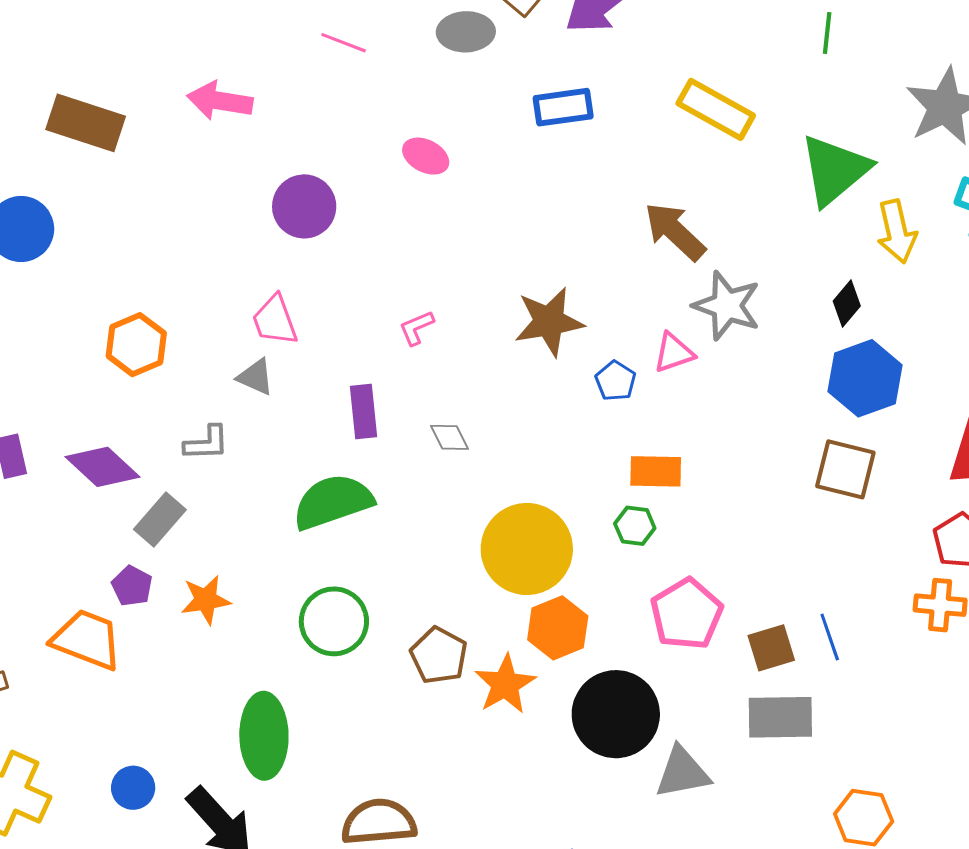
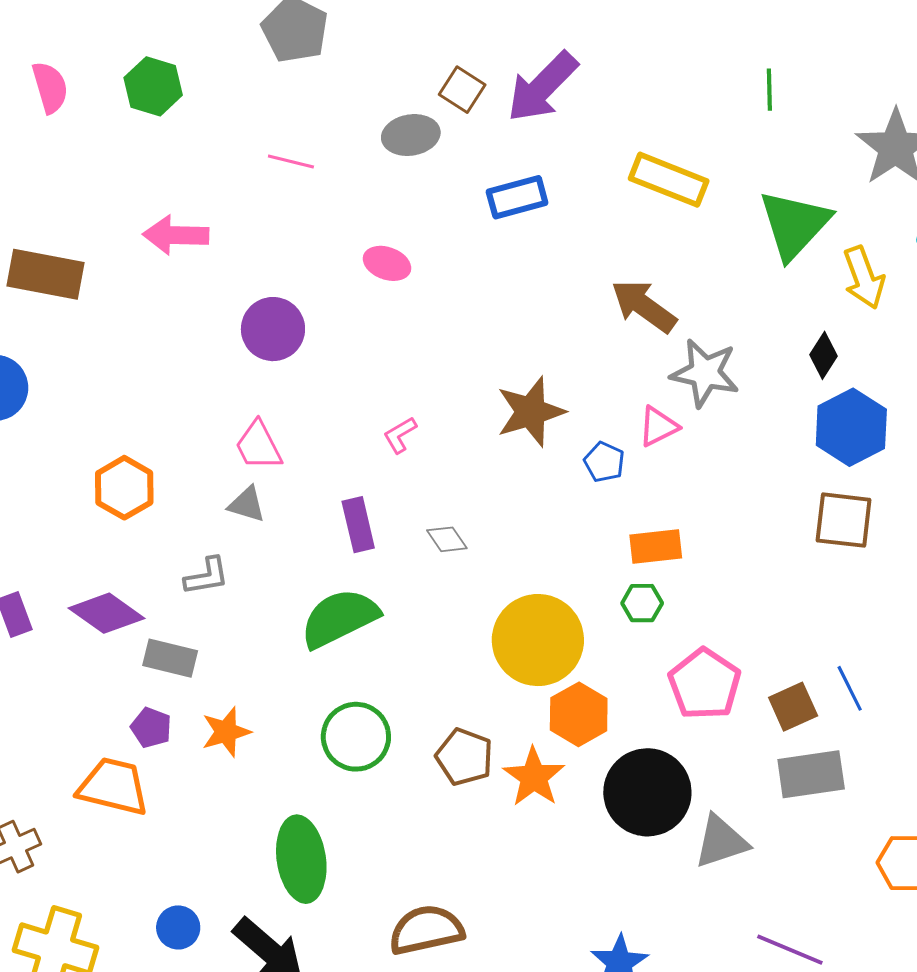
gray rectangle: (160, 520) -> (170, 658), turned 70

